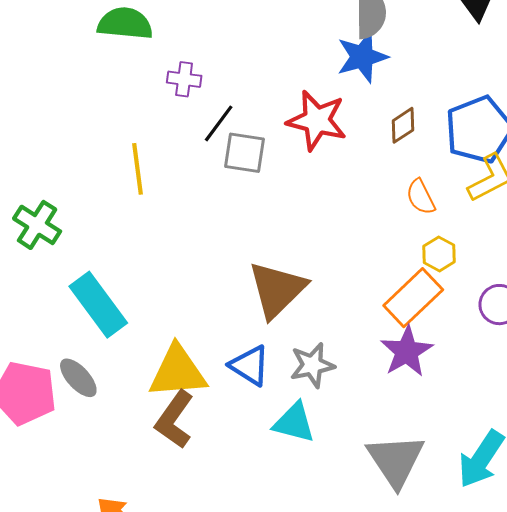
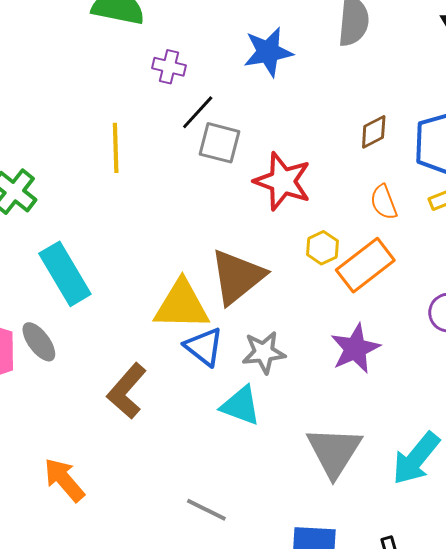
blue star: (362, 57) -> (268, 52), moved
red star: (317, 120) -> (283, 181), moved
yellow hexagon: (439, 254) -> (322, 248), moved
orange rectangle: (413, 298) -> (365, 265), moved
yellow triangle: (178, 372) -> (182, 305), moved

